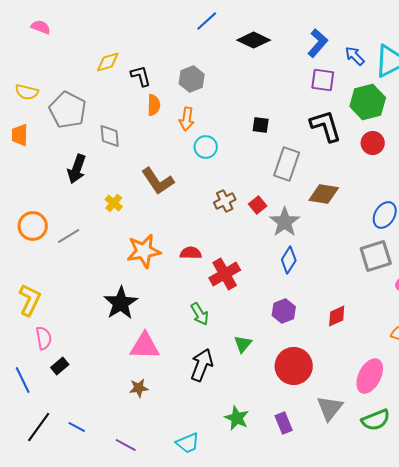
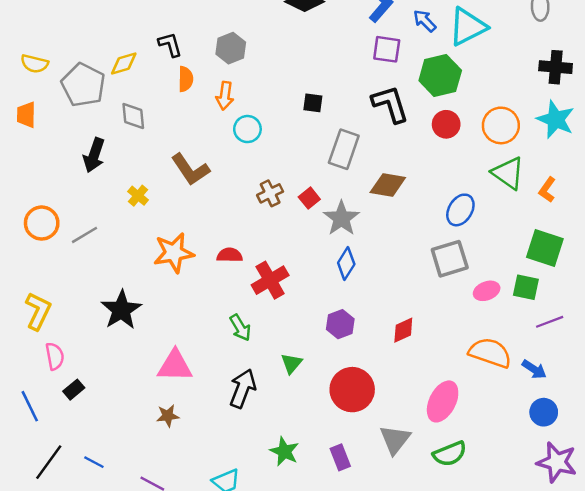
yellow diamond: (108, 62) -> (124, 64), moved
black star: (121, 303) -> (121, 310), moved

